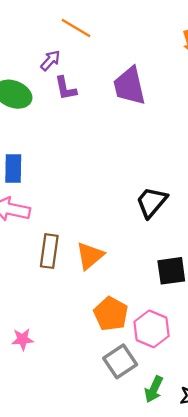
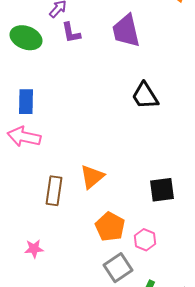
black trapezoid: (152, 202) -> (145, 96), moved, turned -72
brown rectangle: (49, 251) -> (54, 191), moved
pink hexagon: (152, 329) -> (145, 240), size x0.7

